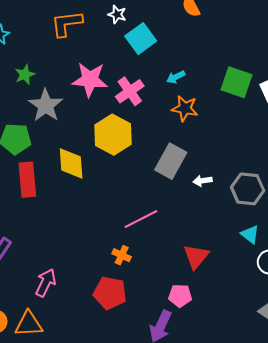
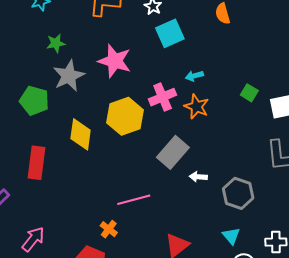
green square: (237, 82) -> (249, 93), size x0.6
pink cross: (130, 91) -> (163, 97), moved
red rectangle: (27, 180) -> (36, 163), moved

